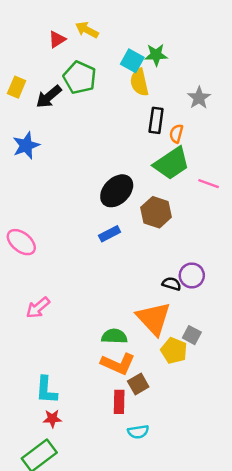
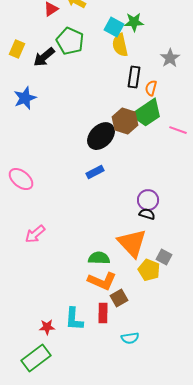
brown hexagon: (156, 212) -> (125, 121), moved
purple circle: (192, 275) -> (148, 200), moved
cyan L-shape: (46, 390) -> (74, 319), moved
cyan semicircle: (138, 432) -> (130, 338), moved

